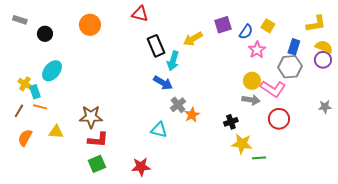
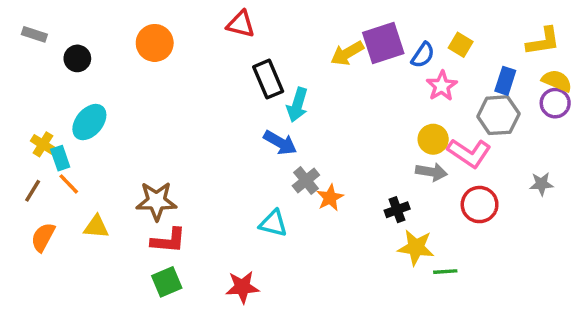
purple square: (223, 25) -> (383, 43), size x1.4
yellow arrow: (193, 39) -> (347, 53), moved
orange line: (40, 107) -> (69, 184), turned 32
gray star: (325, 107) -> (541, 184), moved

